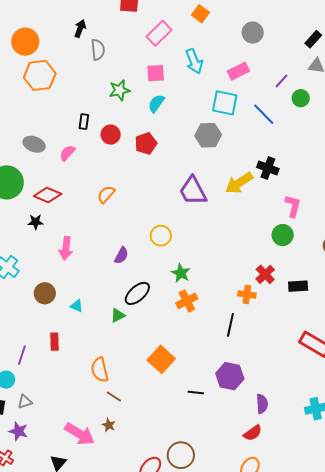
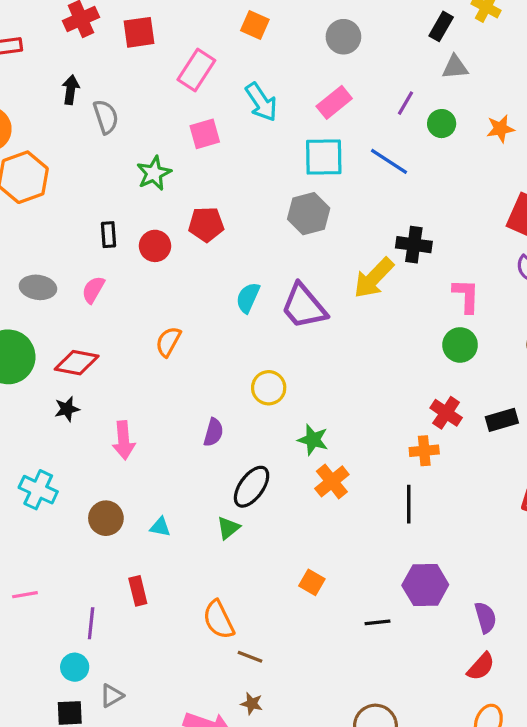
cyan semicircle: (156, 103) -> (248, 298), moved
red pentagon: (146, 143) -> (206, 224), moved, turned 30
orange square: (161, 359) -> (312, 582), size x0.6

